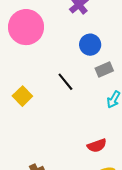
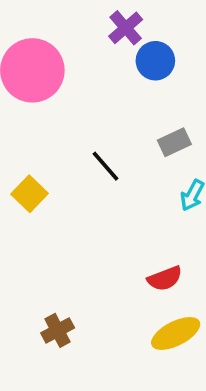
blue circle: (90, 45) -> (155, 61), moved

